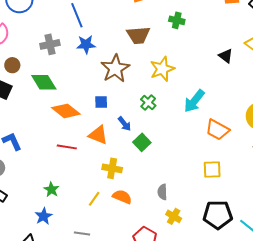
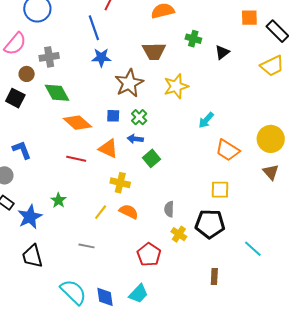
gray cross: (50, 44) -> (49, 57), moved
black triangle: (226, 56) -> (222, 52), moved, turned 42
cyan arrow: (194, 101) -> (206, 120), size x0.7
green cross: (148, 103) -> (139, 117), moved
blue arrow: (125, 124) -> (135, 139), turned 133
black pentagon: (218, 215) -> (210, 224), moved
blue star: (44, 216) -> (30, 217), moved, size x1.4

